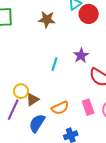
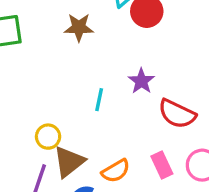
yellow circle: (21, 91) -> (48, 137), moved
brown triangle: (33, 99) -> (69, 162), size x1.5

